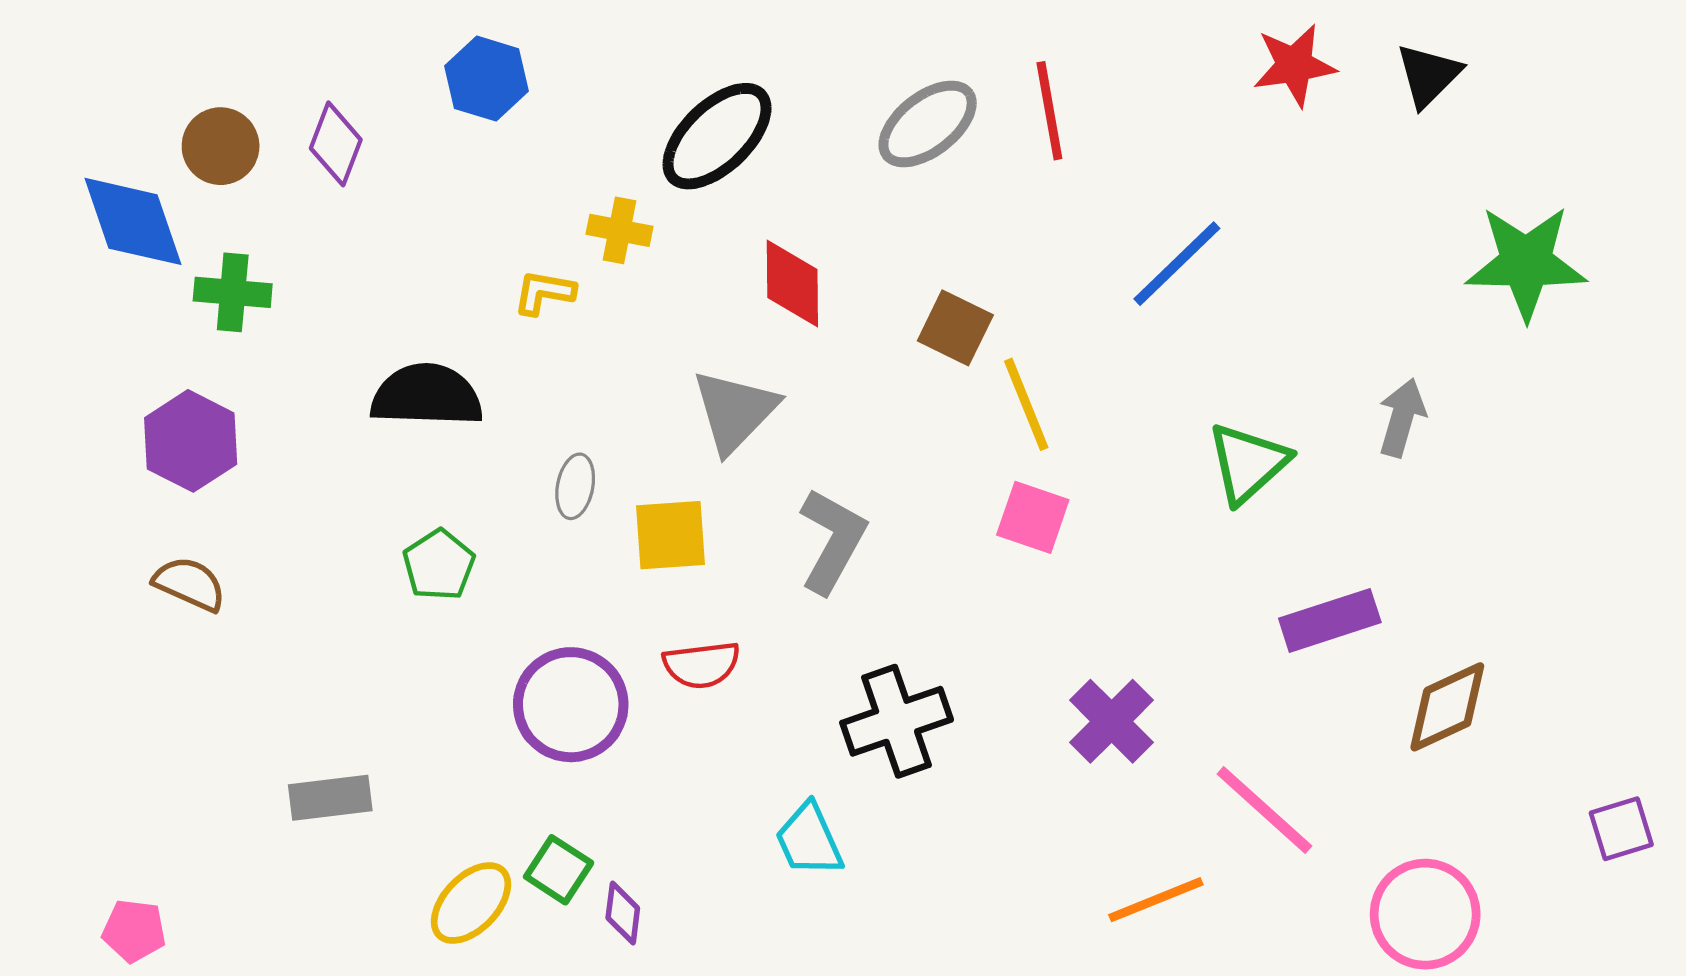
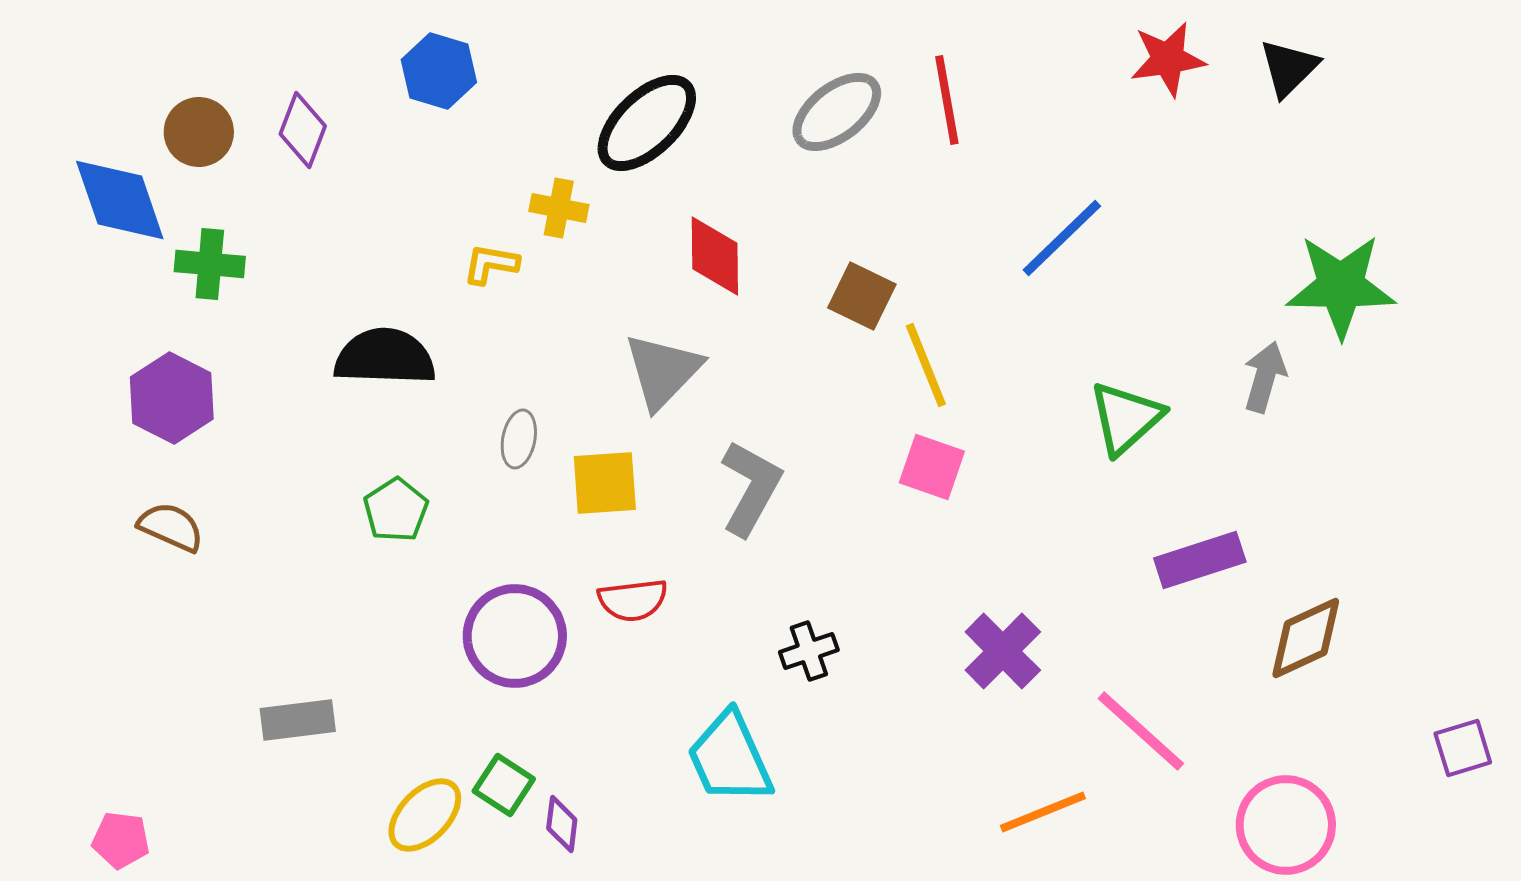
green star: (1526, 262) -> (1341, 286), moved
black cross: (897, 721) -> (809, 651), size x0.6
cyan trapezoid: (809, 840) -> (730, 758), size x1.4

